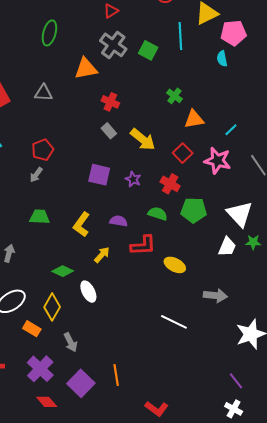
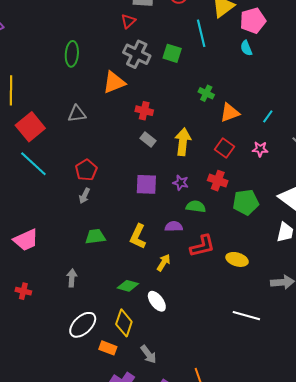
yellow arrow: (143, 139) -> (183, 142), turned -112
pink star: (217, 161) -> (260, 149), size x0.6
green semicircle: (158, 214) -> (196, 207), moved

